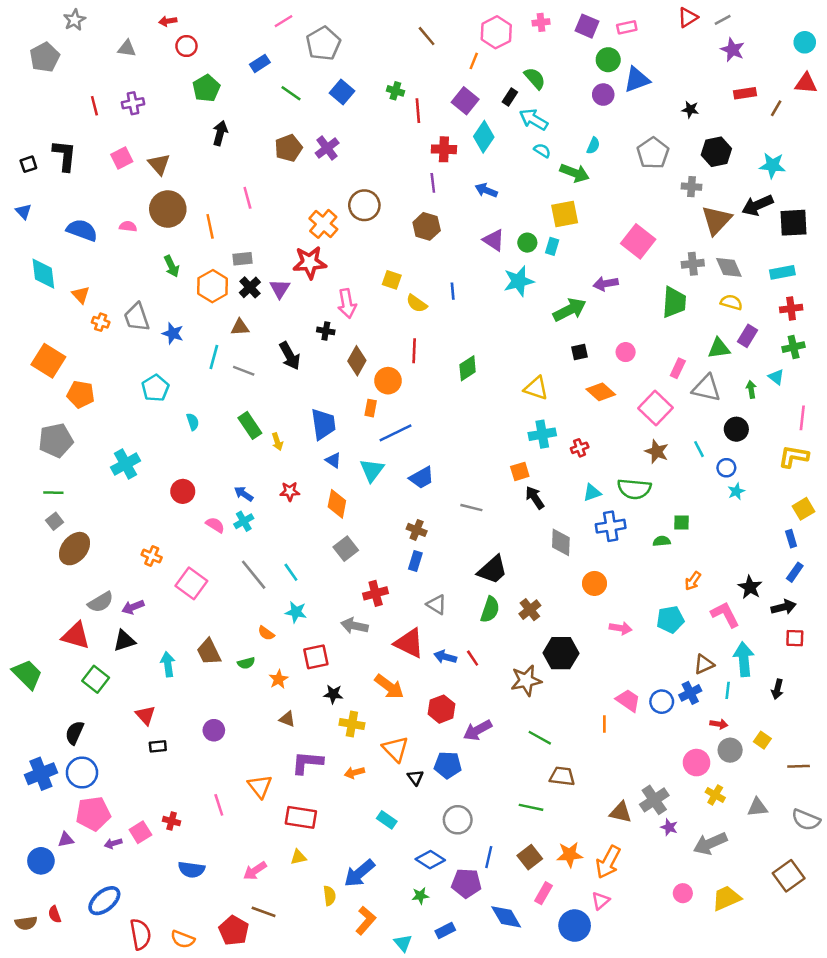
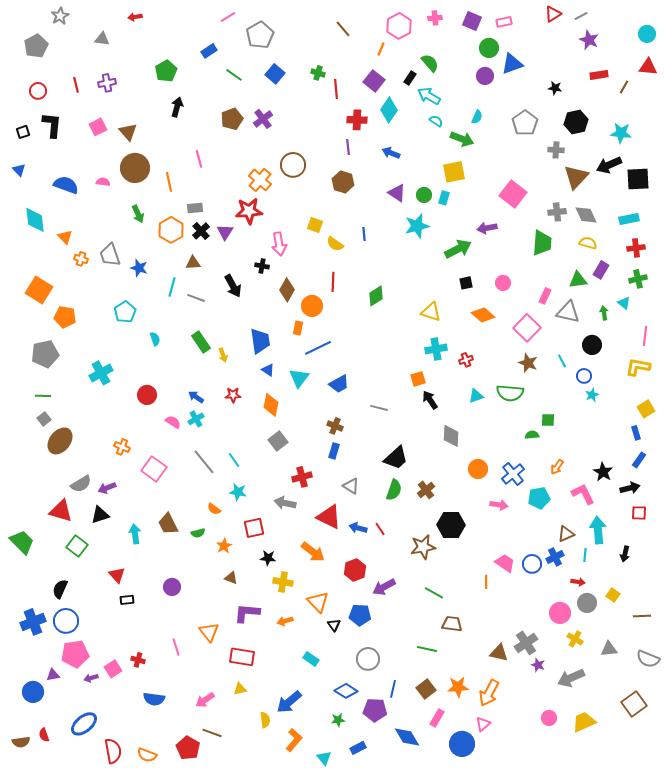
red circle: (186, 46) -> (38, 91), moved
blue cross: (611, 526) -> (513, 474), moved, turned -30

